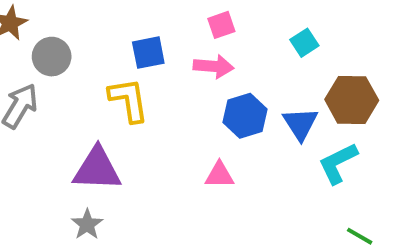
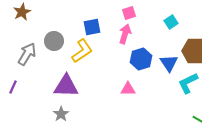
gray circle: (52, 57) -> (54, 41), moved
pink arrow: (213, 66) -> (125, 34), turned -78
yellow L-shape: (129, 100) -> (82, 51), turned 65

